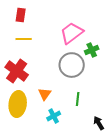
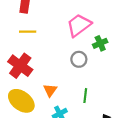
gray circle: (72, 65) -> (79, 59), size x0.6
yellow ellipse: (18, 104) -> (21, 101), turned -60

